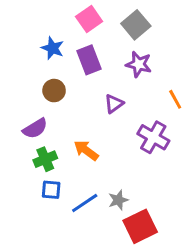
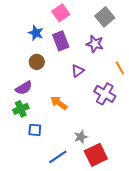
gray square: (136, 25) -> (105, 17), moved
green cross: (45, 159) -> (21, 109), moved
blue line: (85, 203) -> (58, 157), moved

